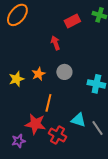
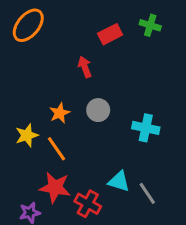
yellow star: (16, 79) -> (27, 135), moved
orange line: (48, 103) -> (57, 149), moved, turned -48

